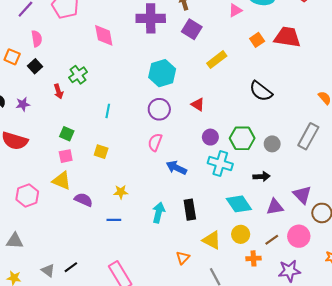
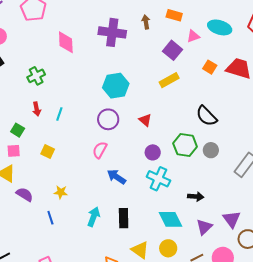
purple square: (192, 29) -> (173, 50), moved
orange square: (257, 40) -> (210, 67), turned -32
red arrow: (59, 91) -> (37, 109), moved
green hexagon: (242, 138) -> (185, 145), moved
gray circle: (272, 144) -> (211, 150), moved
purple triangle: (275, 207) -> (204, 227), turned -42
blue line: (114, 220) -> (50, 218), turned 64

